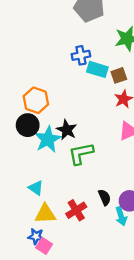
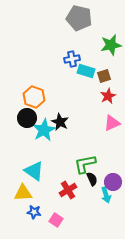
green L-shape: (81, 154) -> (85, 164), moved
cyan triangle: (36, 188) -> (34, 171), size x1.5
yellow triangle: (45, 214) -> (23, 193), moved
pink square: (44, 246) -> (56, 220), moved

